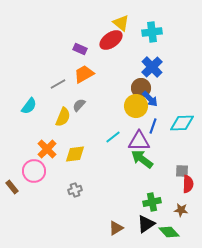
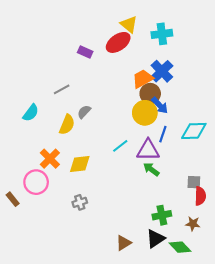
orange trapezoid: (84, 74) -> (143, 79), moved
green arrow: (142, 159) -> (151, 169), size x0.7

